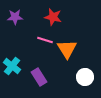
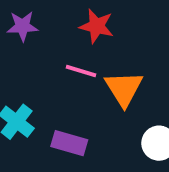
purple rectangle: (39, 77) -> (69, 143), turned -42

